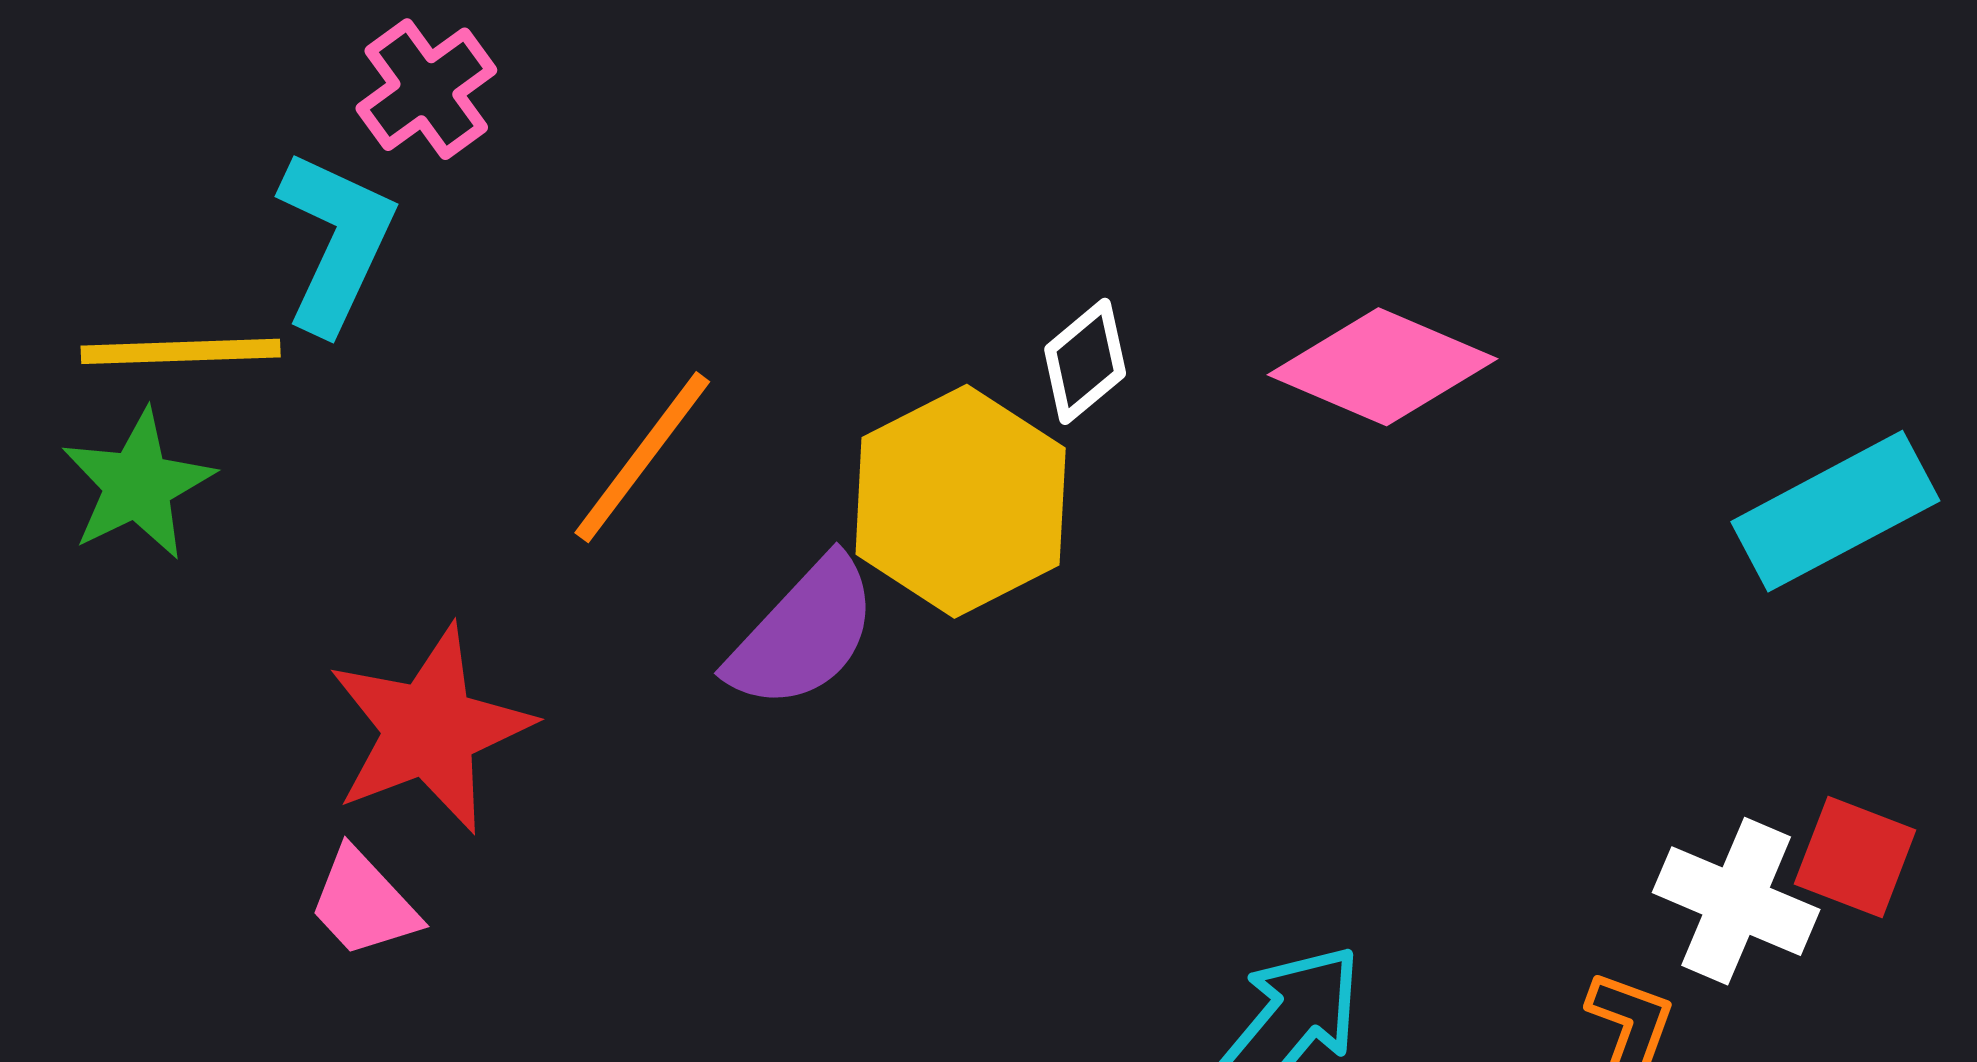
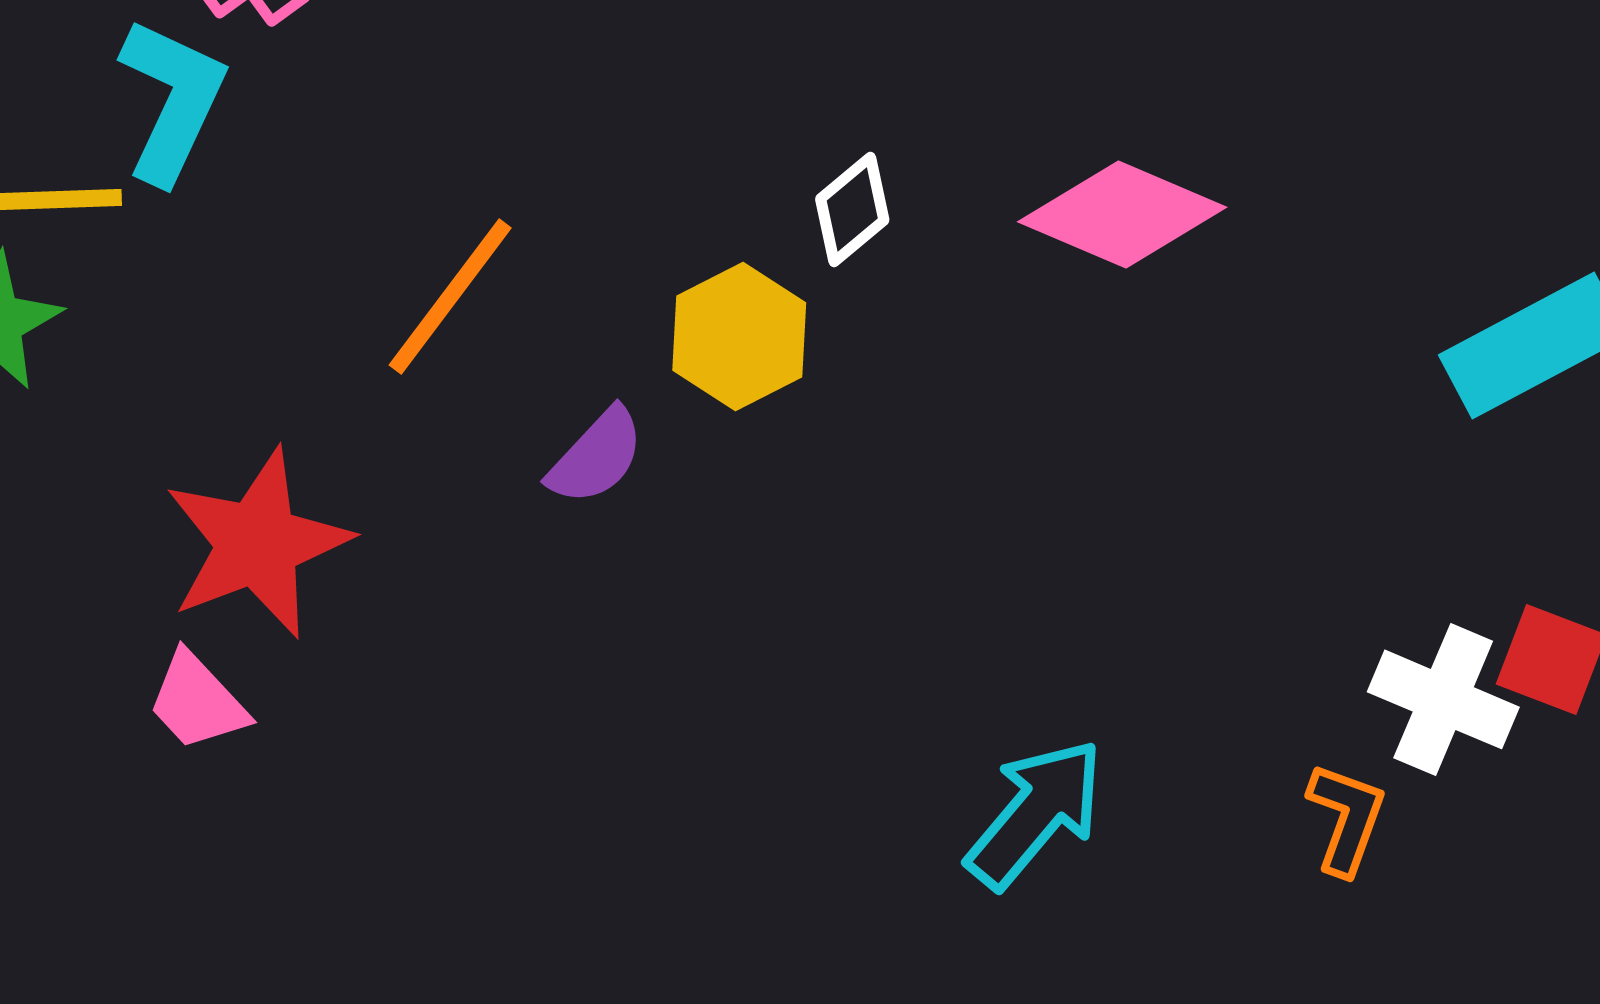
yellow hexagon: (961, 501) -> (739, 336), size x0.7
purple semicircle: (803, 633) -> (596, 456), size x0.7

